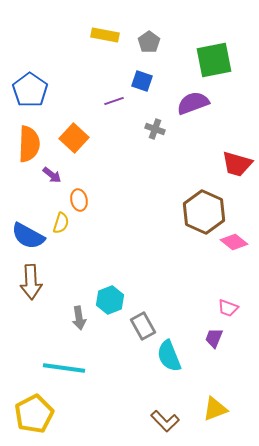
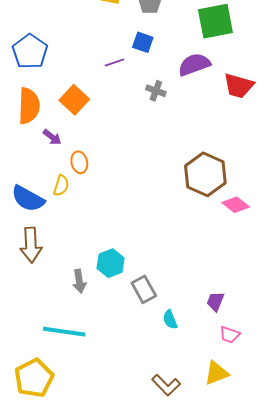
red trapezoid: (237, 164) -> (239, 86), moved
pink trapezoid: (228, 308) -> (230, 335), moved
cyan semicircle: (169, 356) -> (170, 320), size x0.6

